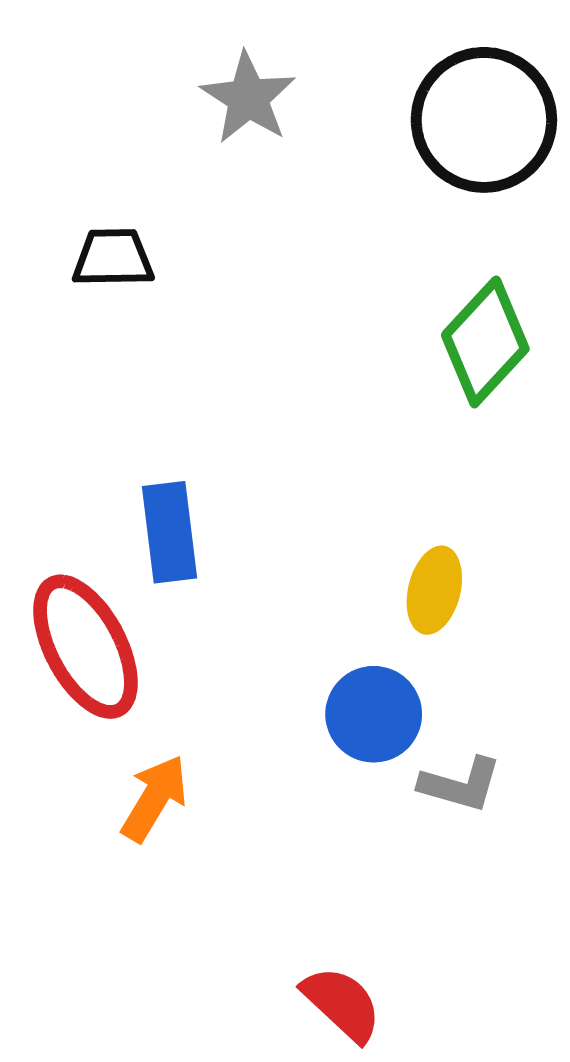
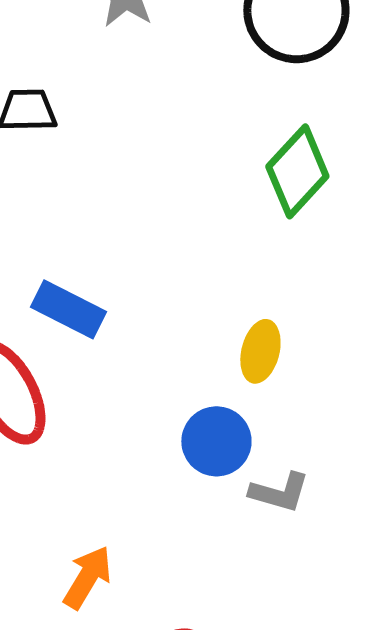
blue rectangle: (170, 532) -> (68, 309), turned -56
orange arrow: (154, 798) -> (87, 577), moved

